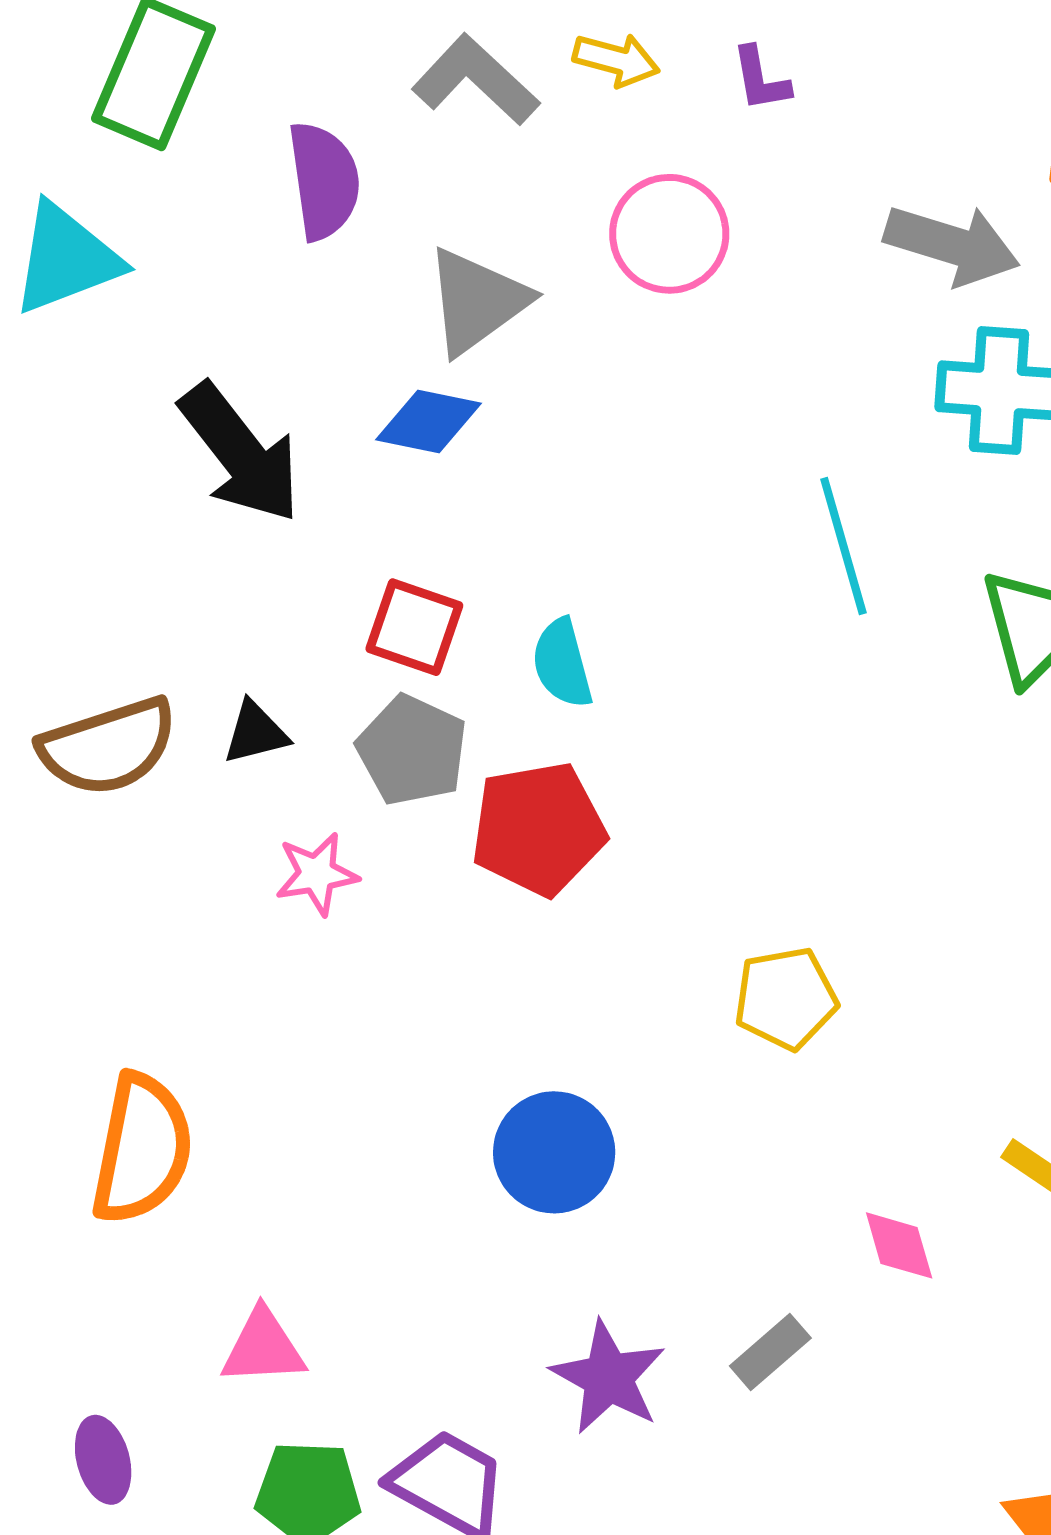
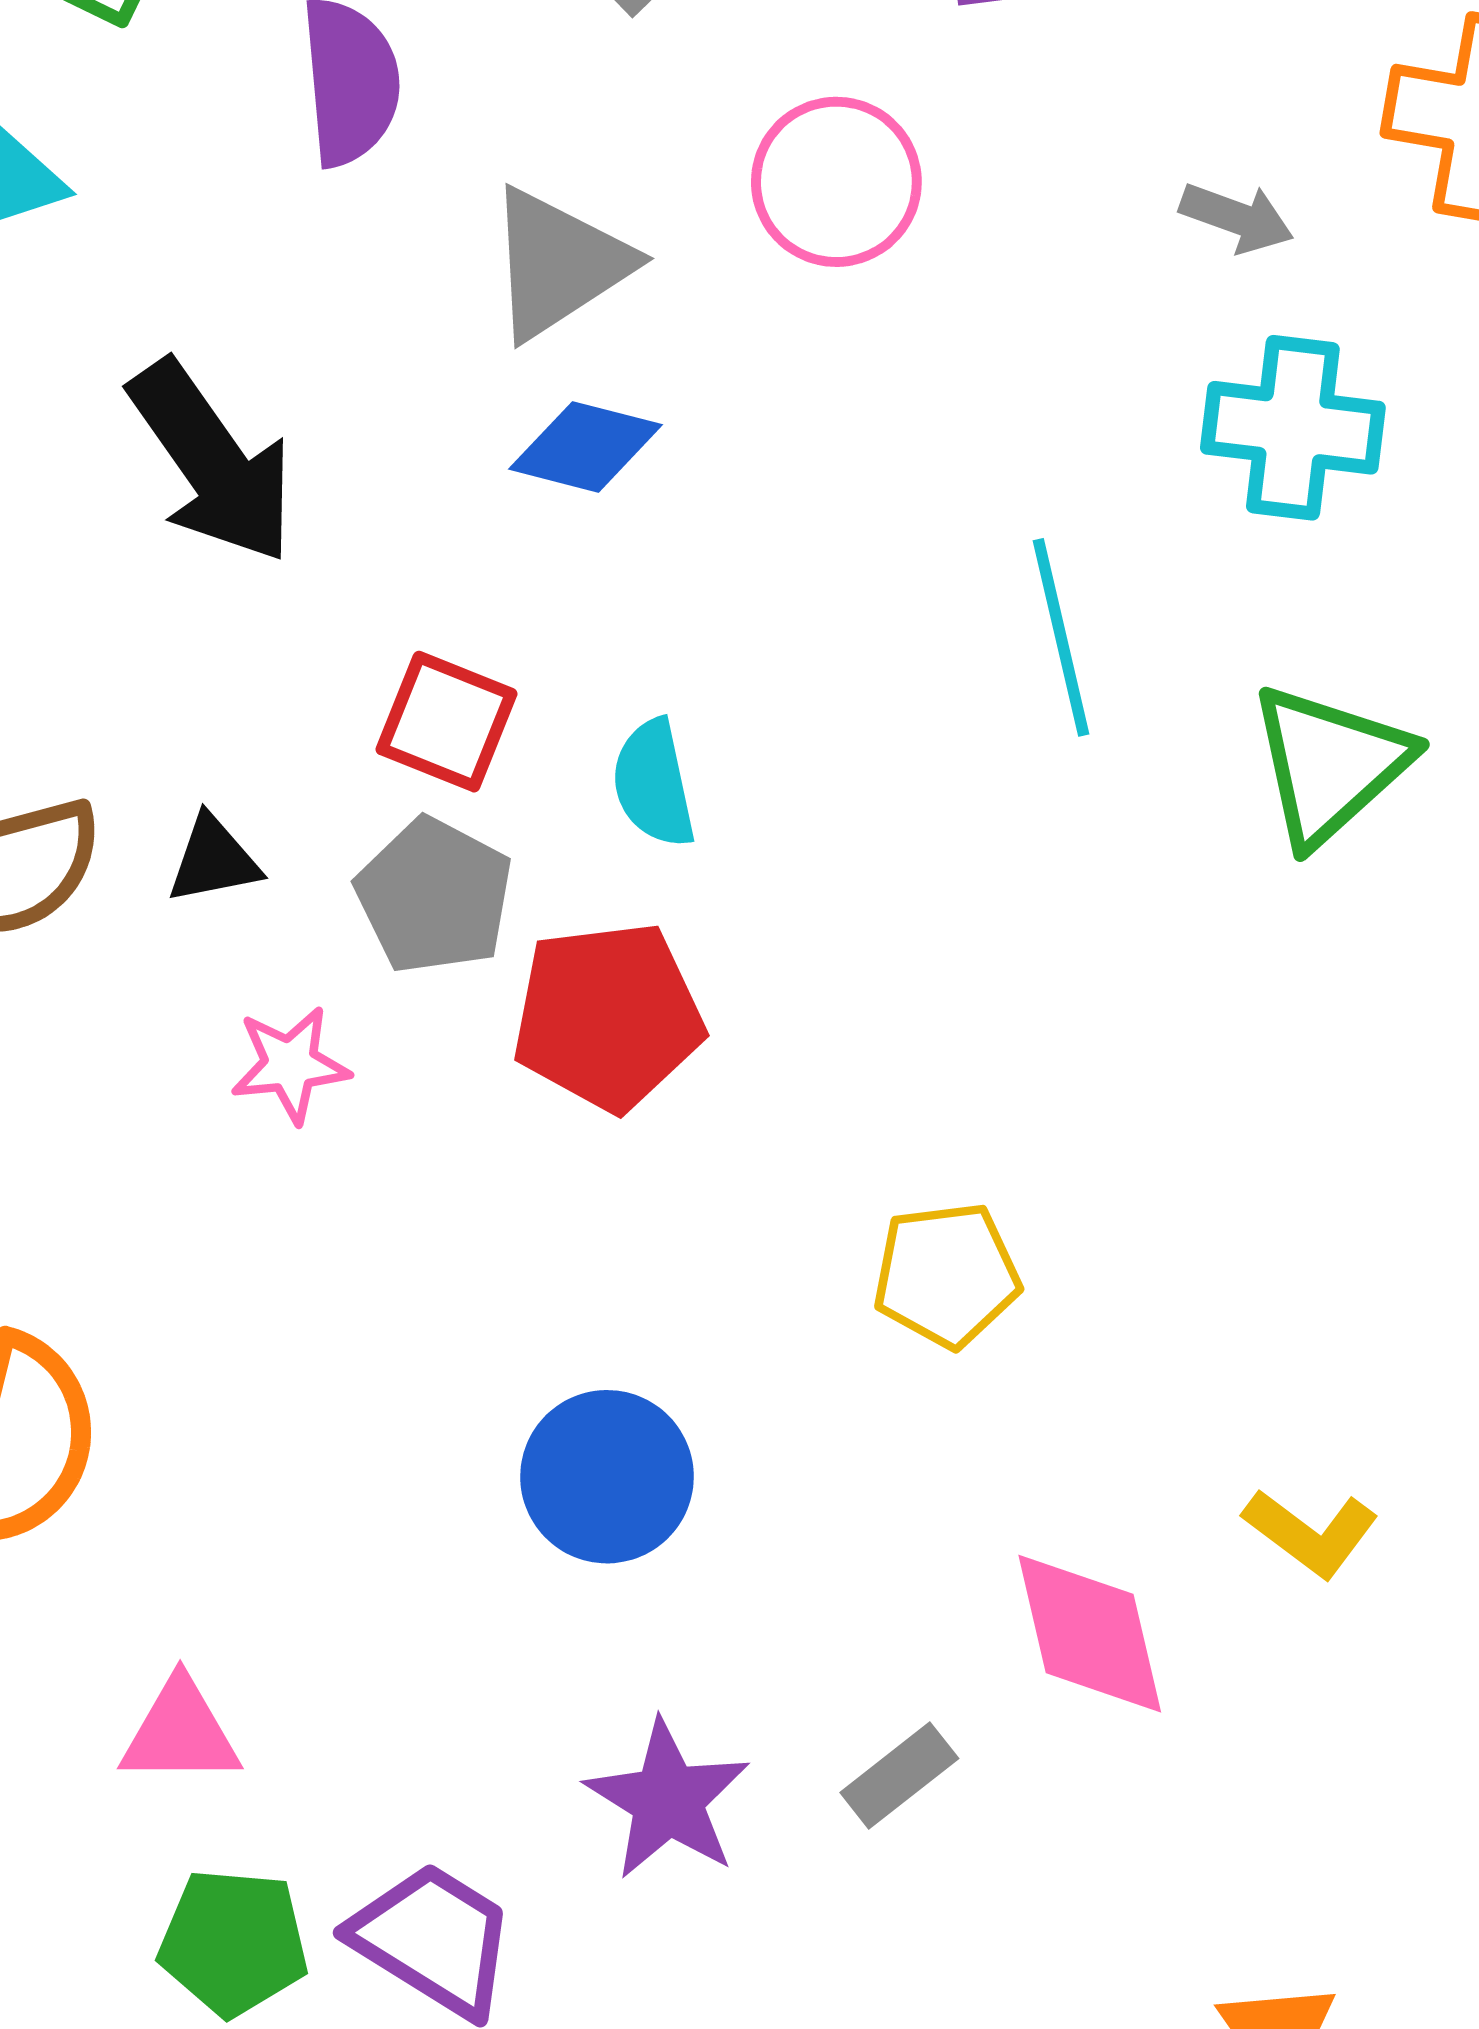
gray arrow: (952, 245) -> (1237, 218), size x0.6
blue diamond: (429, 422) -> (585, 447), moved
pink diamond: (899, 1245) -> (1090, 1634), size x1.6

